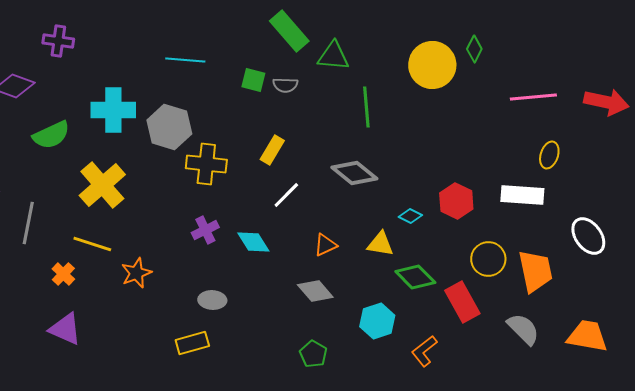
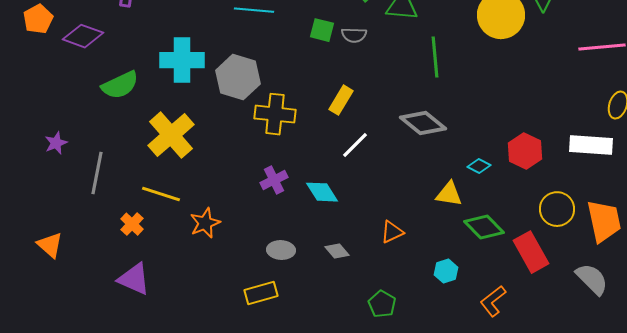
orange triangle: (325, 245) -> (392, 232), moved
gray diamond: (315, 291) -> (337, 251), moved, size x0.7
cyan hexagon: (377, 321) -> (446, 271), size x0.7

